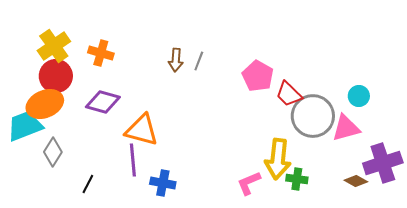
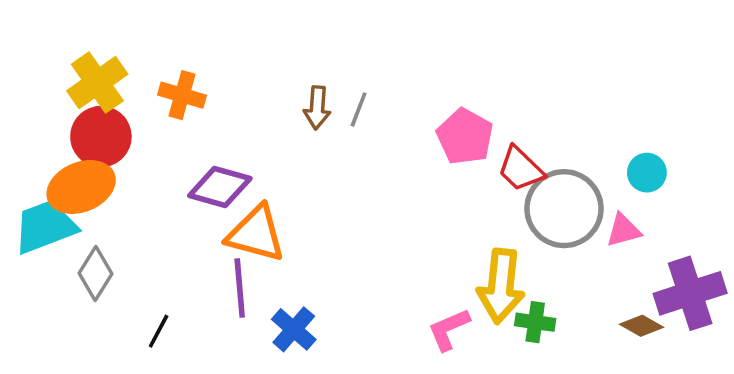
purple diamond: (103, 102) -> (220, 187), moved
pink triangle: (346, 128) -> (623, 230), size x0.7
blue cross: (163, 183) -> (294, 329), turned 30

